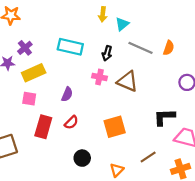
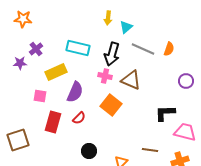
black arrow: (107, 53) -> (112, 54), size x1.6
yellow rectangle: (34, 73) -> (56, 72), moved
purple semicircle: (67, 94) -> (75, 92), size x1.5
orange square: (115, 127) -> (111, 105), moved, turned -35
brown line: (148, 157) -> (150, 150), turned 42

